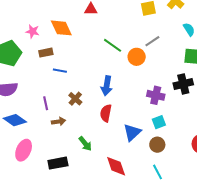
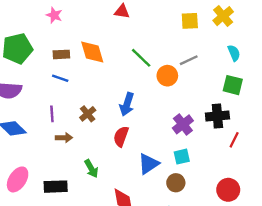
orange diamond: (61, 28) -> (92, 52), moved
pink star: (32, 31) -> (54, 15), moved
blue line: (60, 71) -> (60, 78), moved
purple cross: (156, 95) -> (183, 124), turned 30
pink ellipse: (24, 150) -> (18, 179), moved

